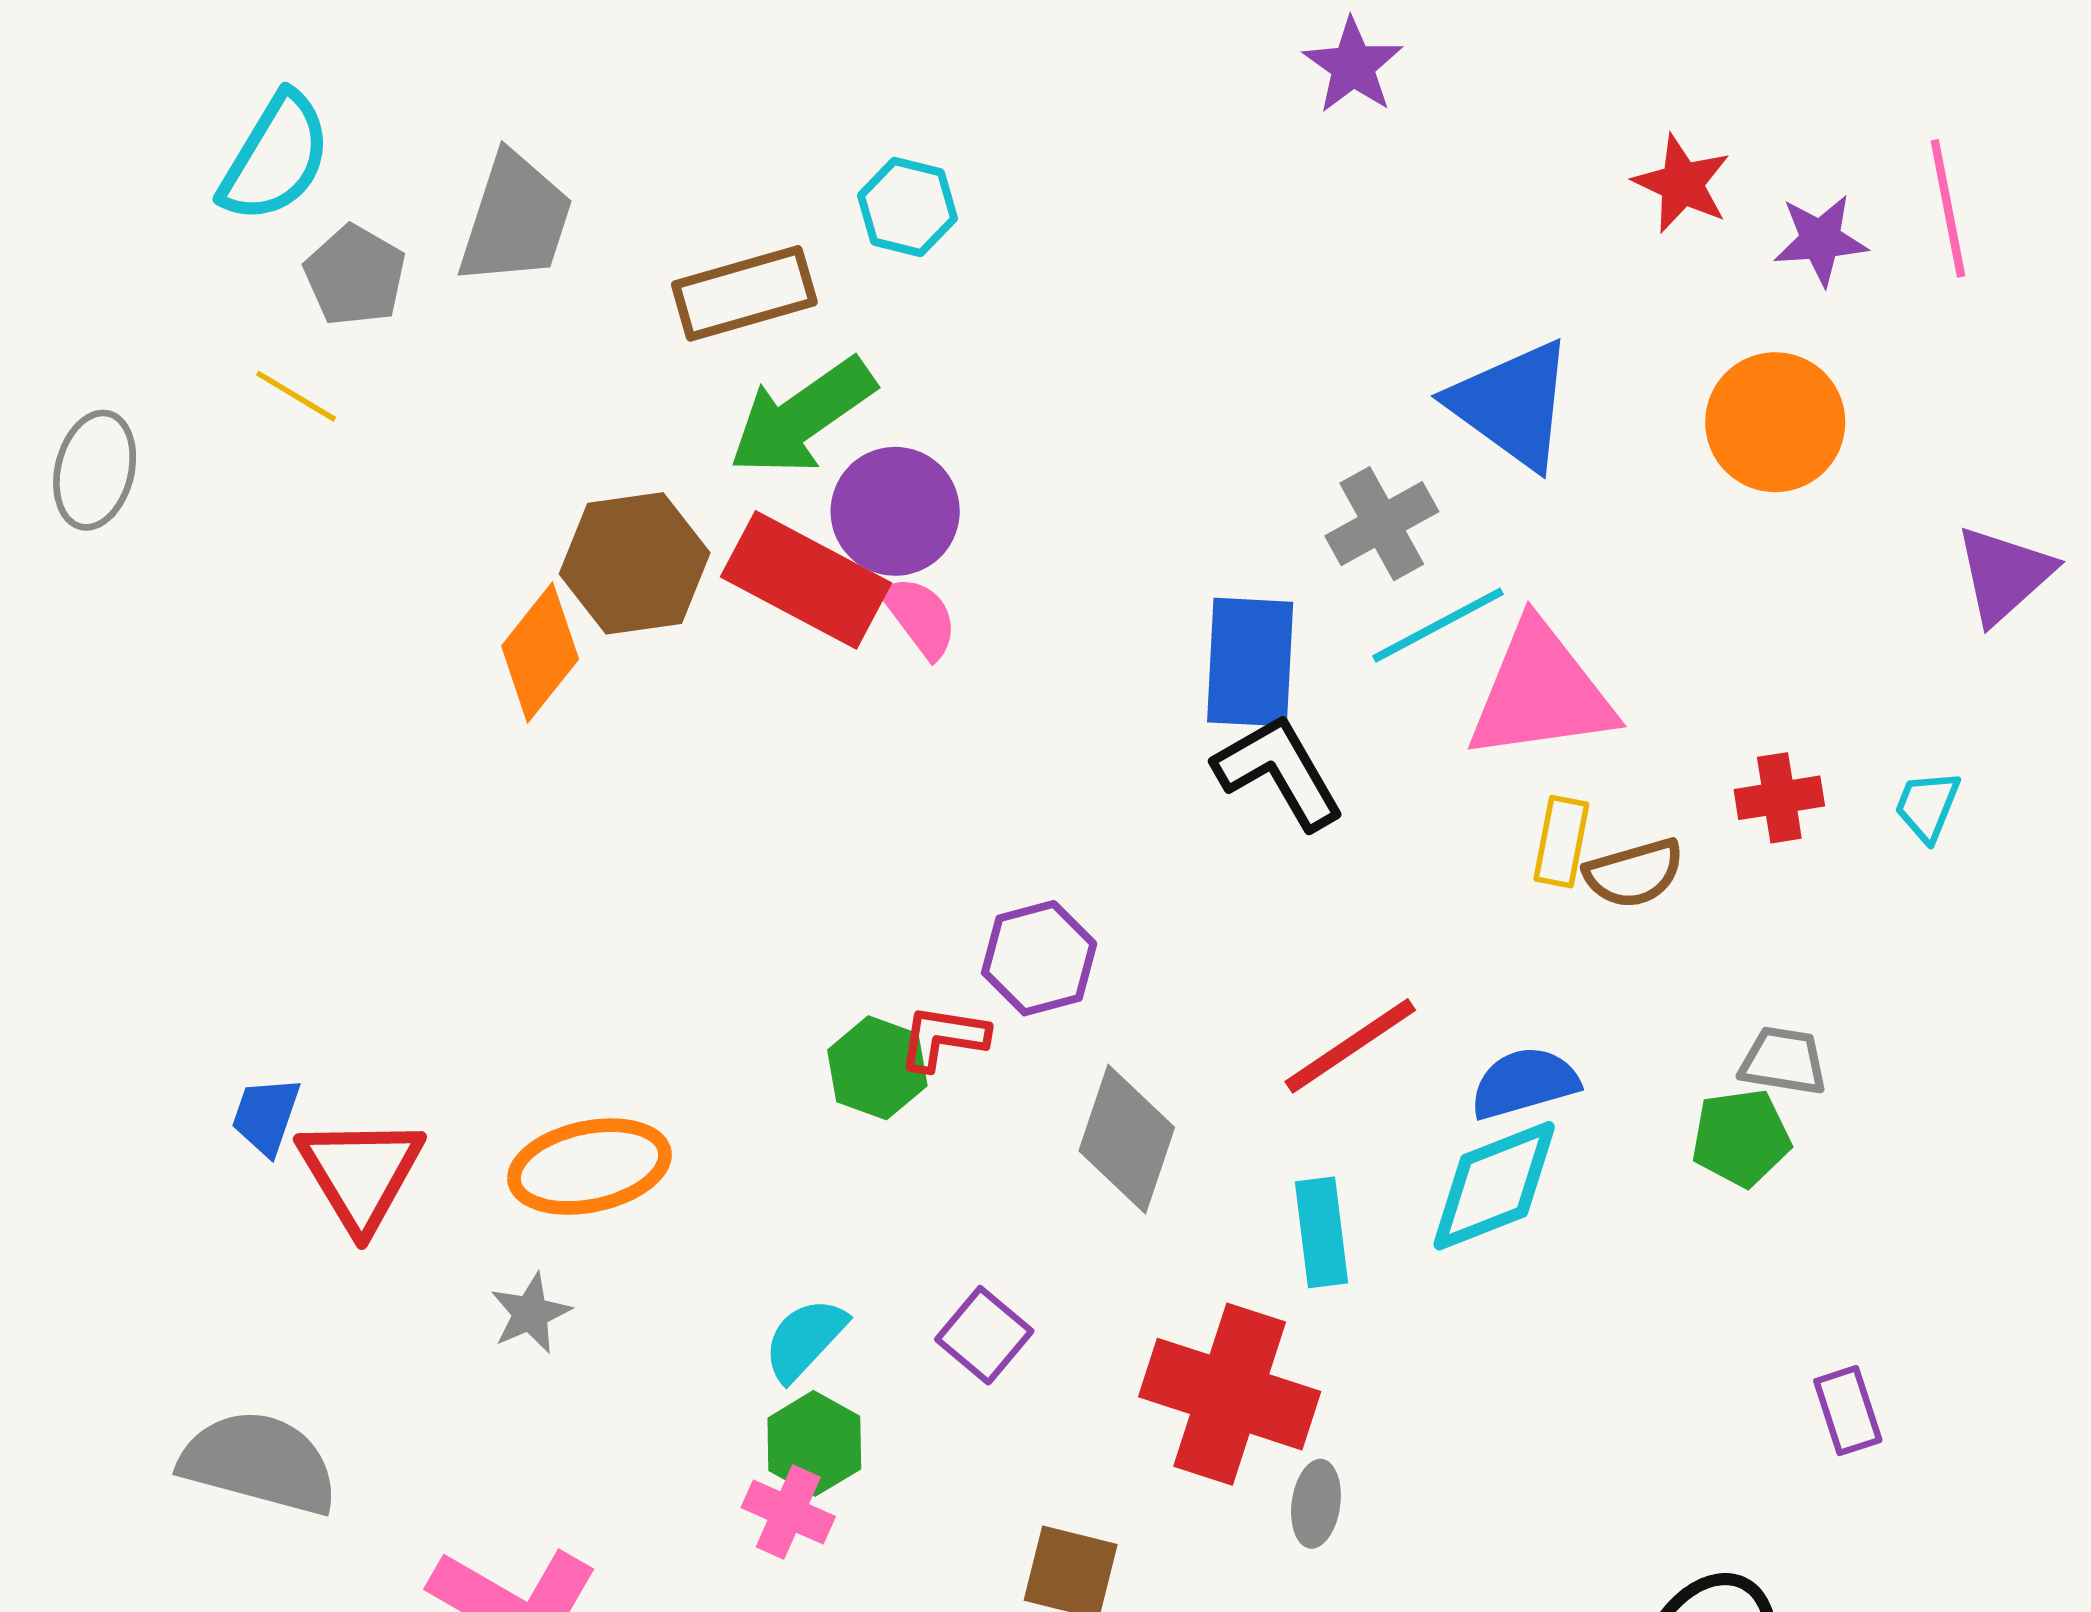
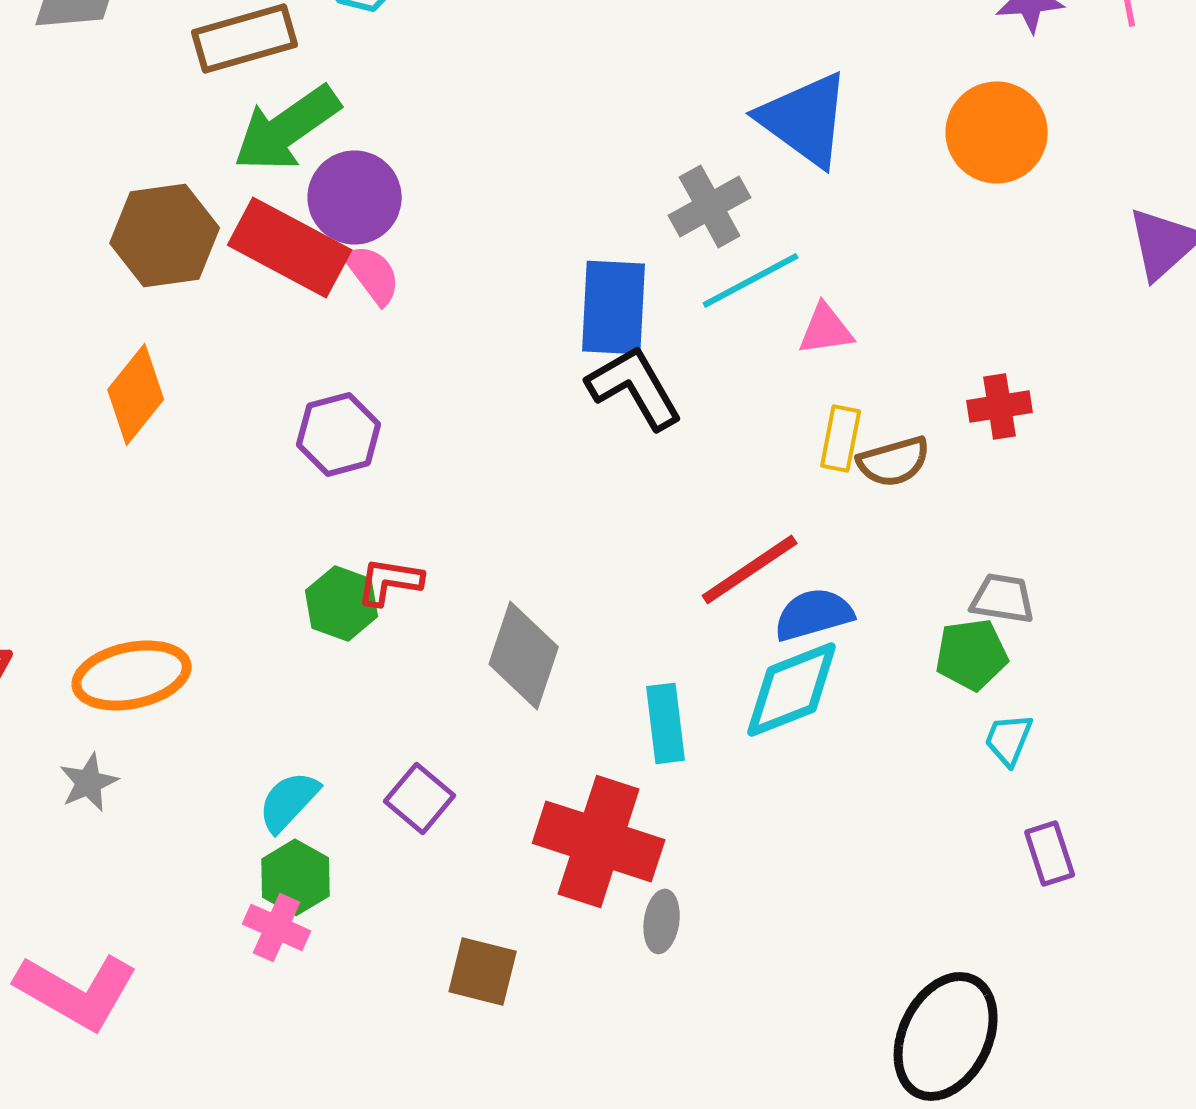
orange diamond: (540, 652) -> (136, 394), moved
pink triangle: (1541, 692) -> (826, 329), size x0.5
cyan trapezoid: (1927, 806) -> (1009, 739), moved
purple hexagon: (1039, 958) -> (339, 434), moved
red line: (1350, 1046) -> (750, 569), moved

